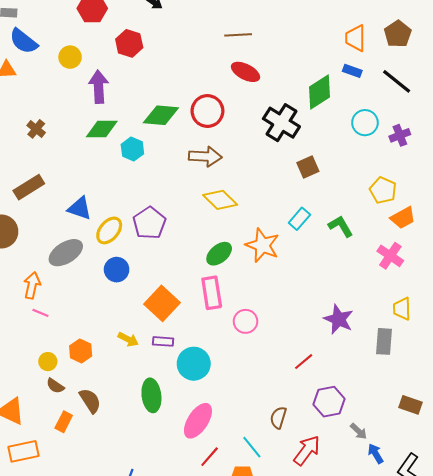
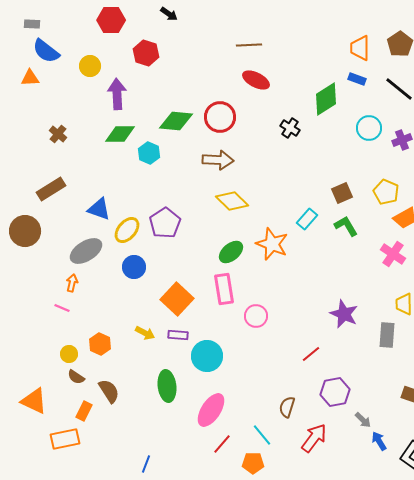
black cross: (281, 123) -> (290, 128), size x0.6
brown square: (308, 167) -> (342, 193), moved
orange arrow: (32, 285) -> (72, 283), moved, size x0.7
orange rectangle: (24, 451) -> (65, 439), moved

